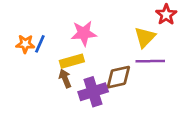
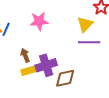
yellow rectangle: (72, 61) -> (30, 70), moved
brown diamond: (118, 77) -> (65, 78), moved

